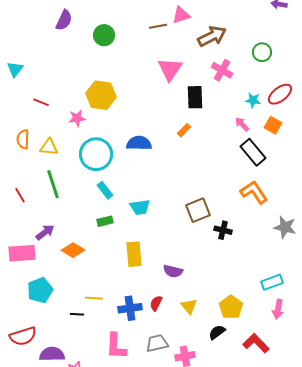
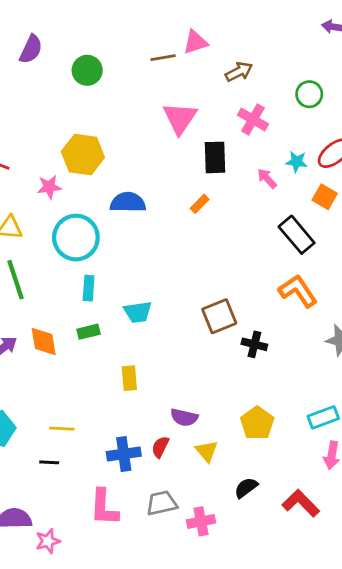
brown arrow: (212, 36) -> (239, 72), size x0.7
pink arrow: (242, 124) -> (267, 178), moved
blue semicircle: (139, 143) -> (128, 202), moved
cyan rectangle: (105, 190) -> (89, 288), turned 42
orange diamond: (73, 250) -> (44, 342), moved, turned 50
yellow rectangle: (134, 254) -> (129, 378), size x0.7
purple semicircle: (173, 271) -> (184, 417), moved
yellow line: (94, 298) -> (62, 429), moved
yellow pentagon: (231, 307) -> (257, 423), moved

